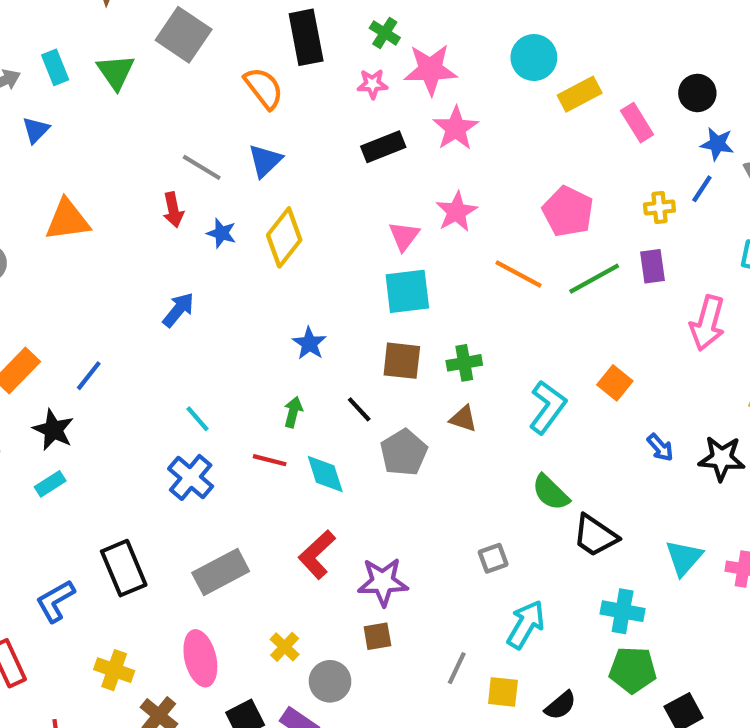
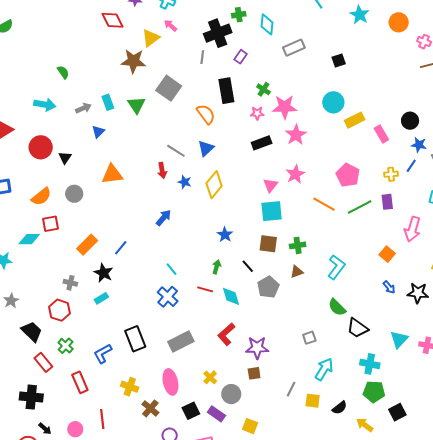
orange square: (615, 383) -> (387, 254), moved
brown triangle: (463, 419) -> (297, 272), turned -40

